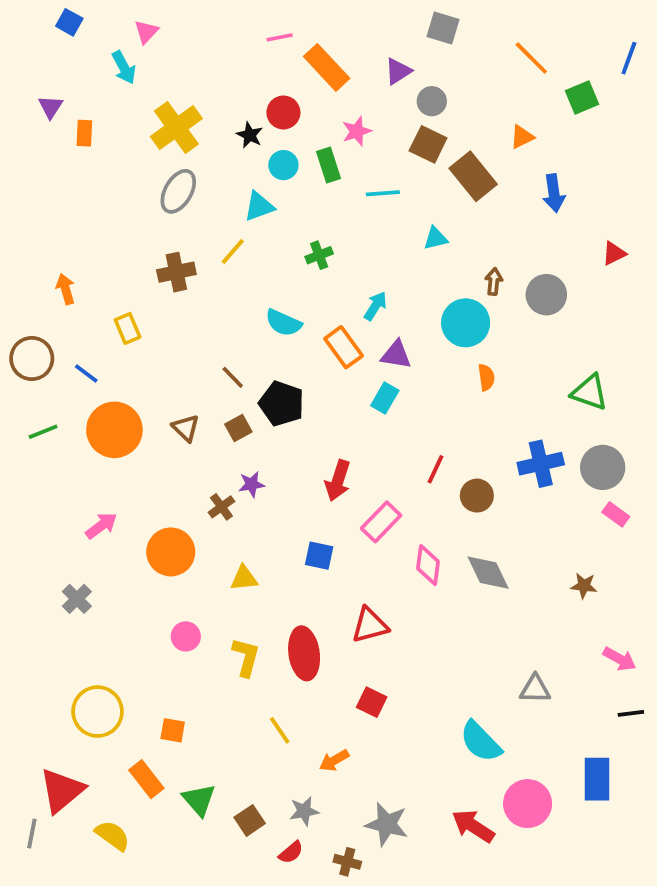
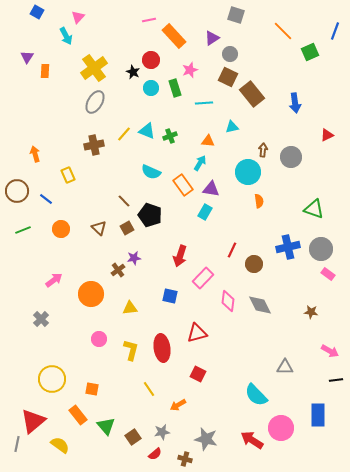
orange triangle: (522, 137) -> (208, 141), moved, turned 32
cyan triangle: (259, 206) -> (147, 131), moved, turned 42
orange circle: (114, 430) -> (61, 229), size x0.6

